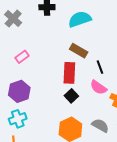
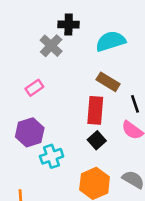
gray cross: (13, 19) -> (51, 46), moved
cyan cross: (18, 119) -> (52, 156), moved

